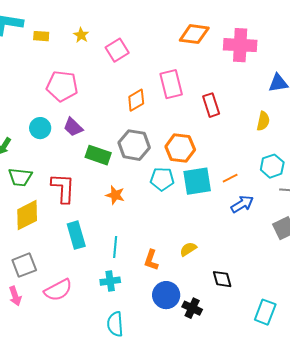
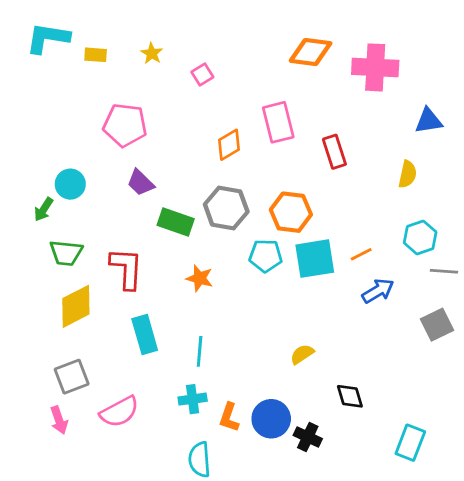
pink square: (117, 50) -> (202, 74), size x0.7
cyan circle: (40, 128) -> (70, 184), moved
orange L-shape: (151, 260) -> (229, 417), moved

